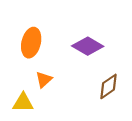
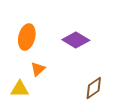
brown diamond: (108, 86) -> (94, 88), moved

